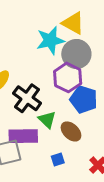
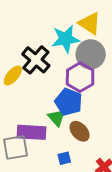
black cross: (27, 98) -> (36, 60), moved
blue pentagon: (84, 99) -> (69, 102), moved

